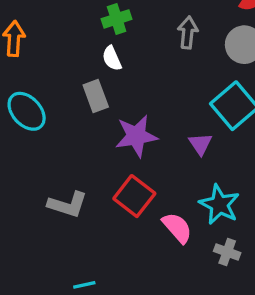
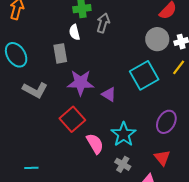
gray arrow: (188, 32) -> (103, 23), moved
purple triangle: (200, 144) -> (109, 94), moved, turned -35
gray L-shape: (68, 205) -> (35, 90), moved

